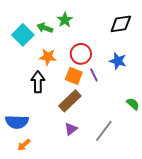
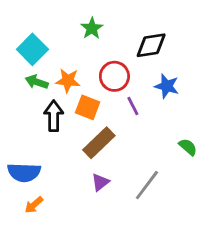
black diamond: (121, 24) -> (151, 45), moved
green arrow: (45, 28) -> (37, 82), moved
orange square: (74, 76) -> (88, 107), moved

